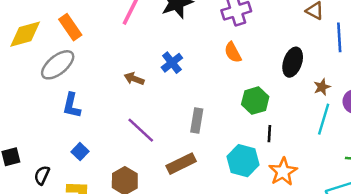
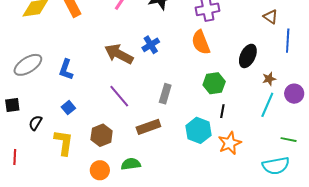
orange semicircle: (233, 52) -> (201, 42), size x1.4
gray ellipse: (58, 65) -> (28, 65), moved
brown arrow: (134, 79) -> (119, 54), size x1.8

